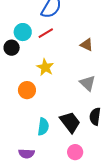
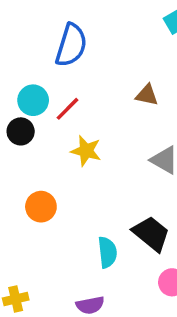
red line: (46, 33) -> (67, 109), moved
orange circle: (27, 90) -> (41, 207), moved

